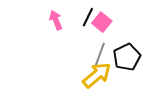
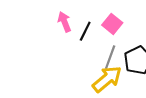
black line: (88, 17) -> (85, 31), moved

